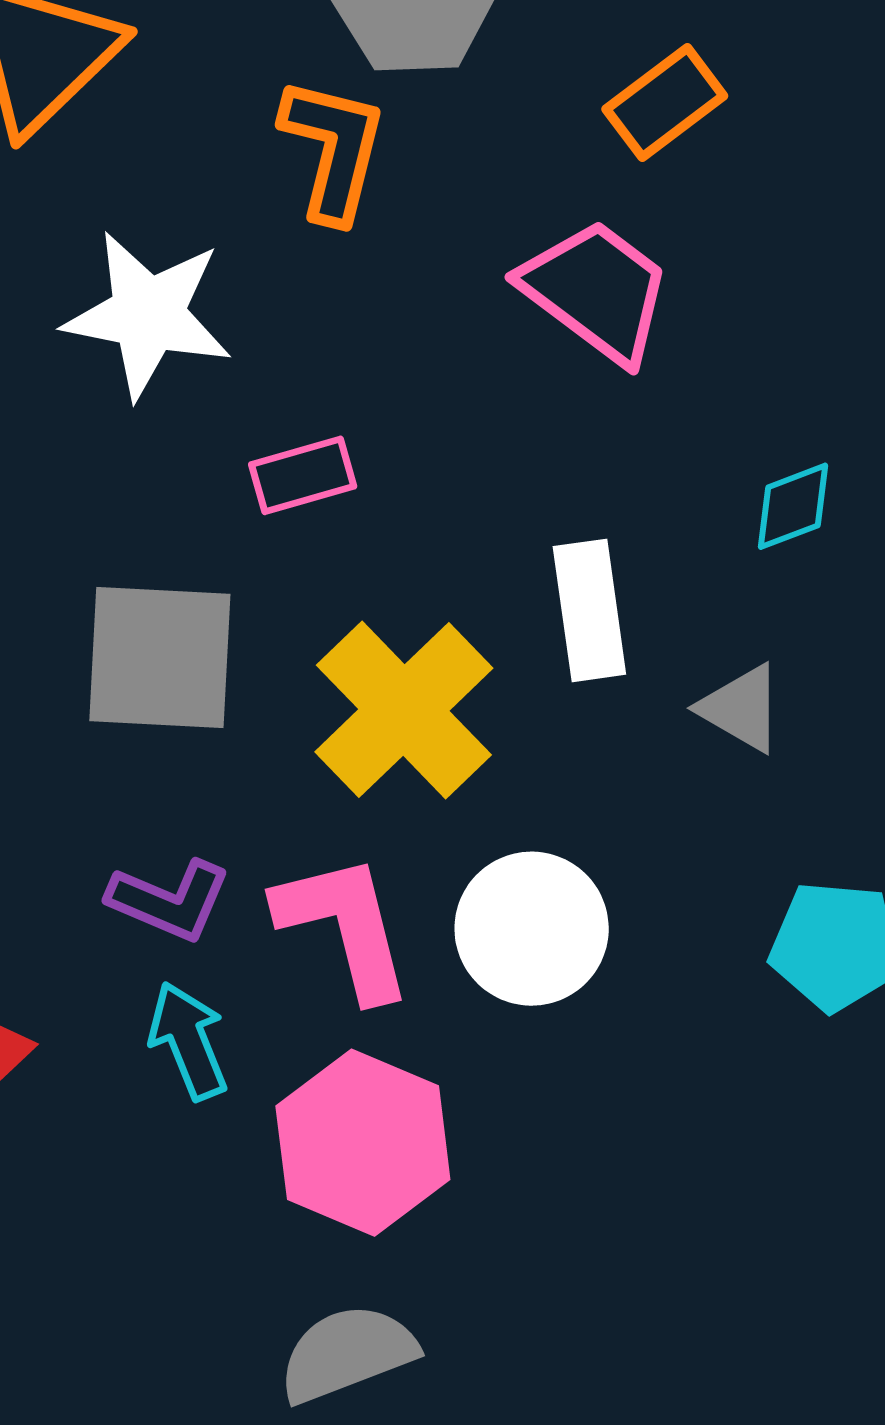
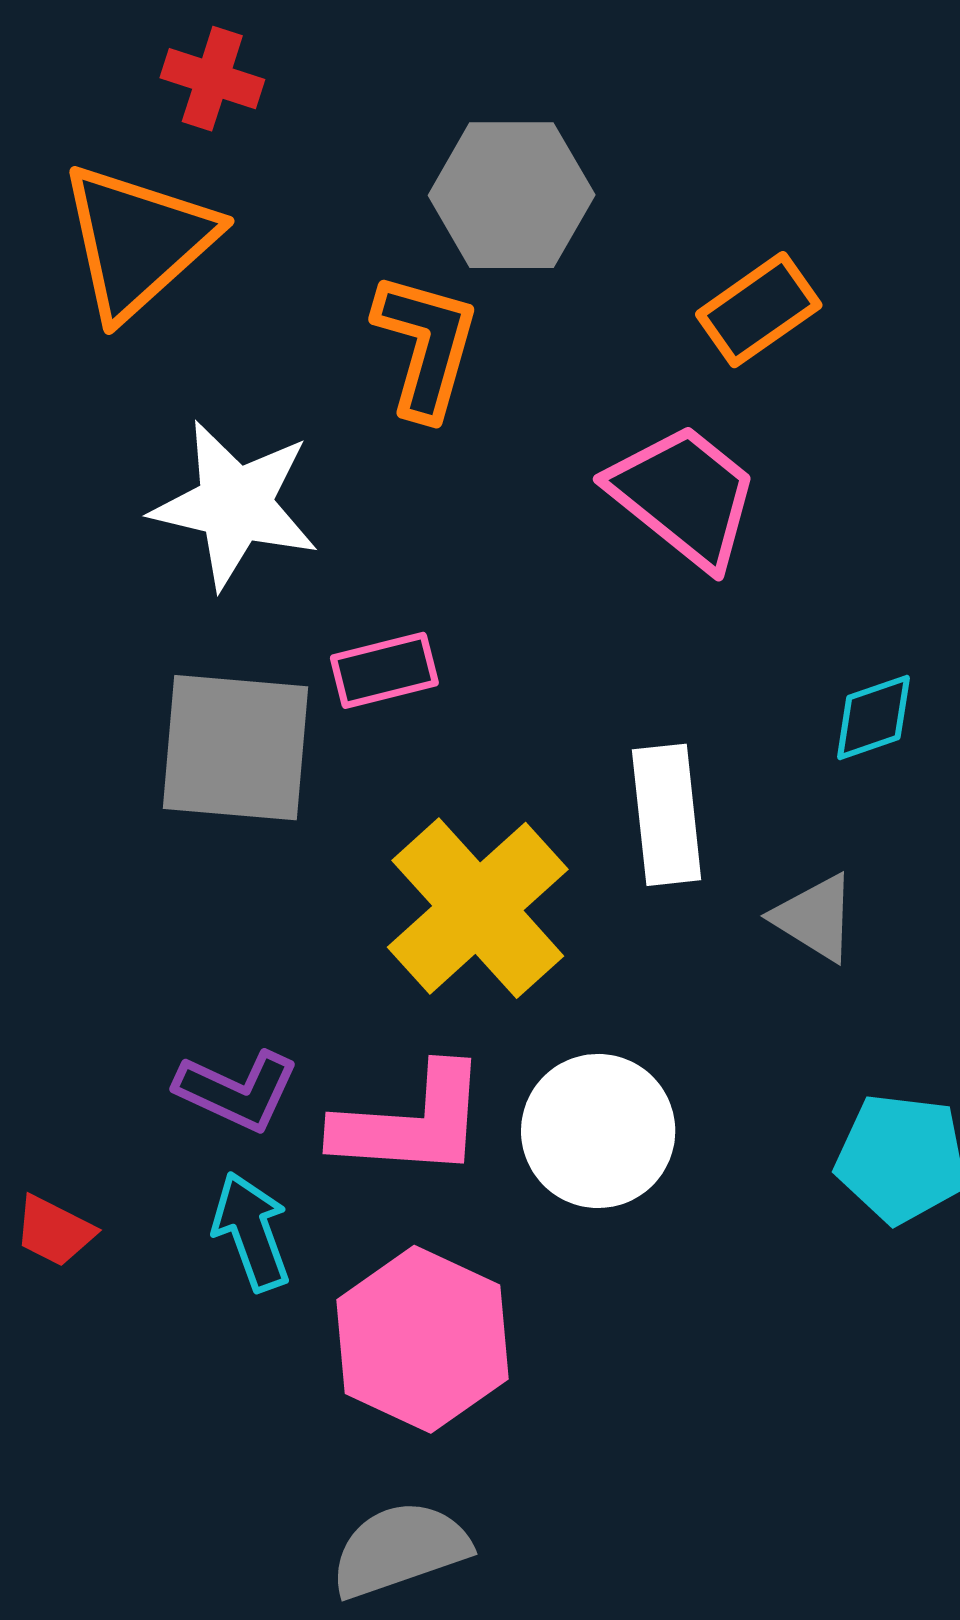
gray square: (160, 657) -> (235, 748), moved
pink L-shape: (344, 926) -> (411, 1122), turned 106

